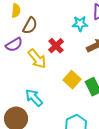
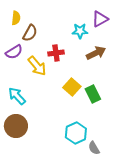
red cross: (56, 46) -> (56, 53), turned 35
cyan arrow: (34, 98) -> (17, 96), moved

